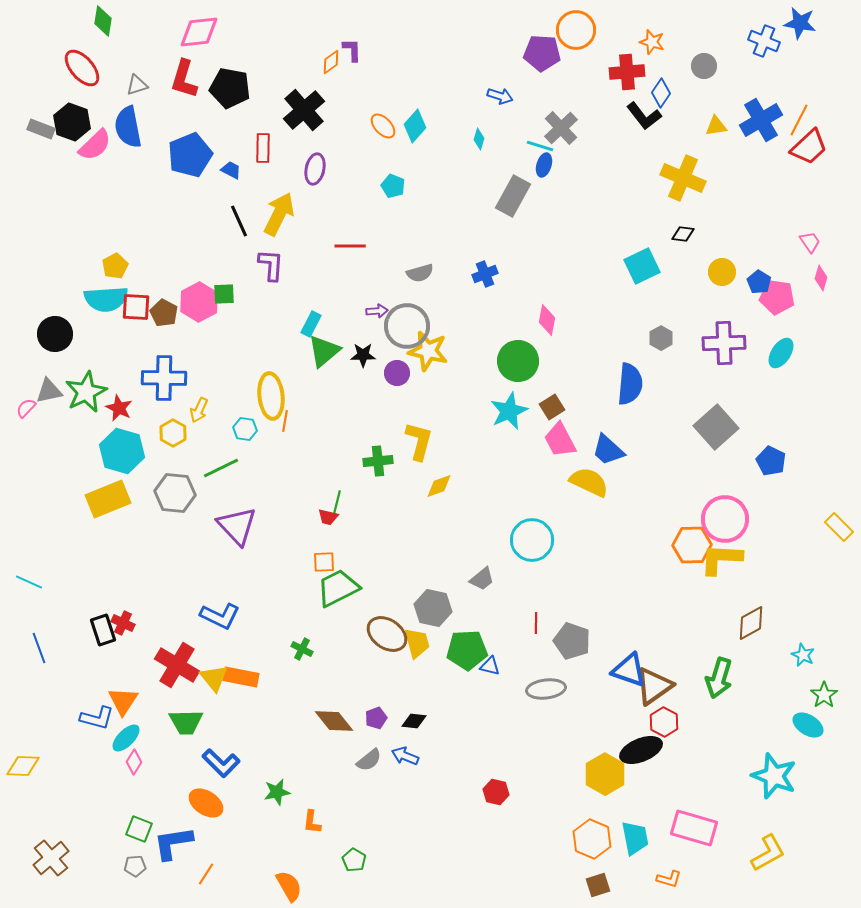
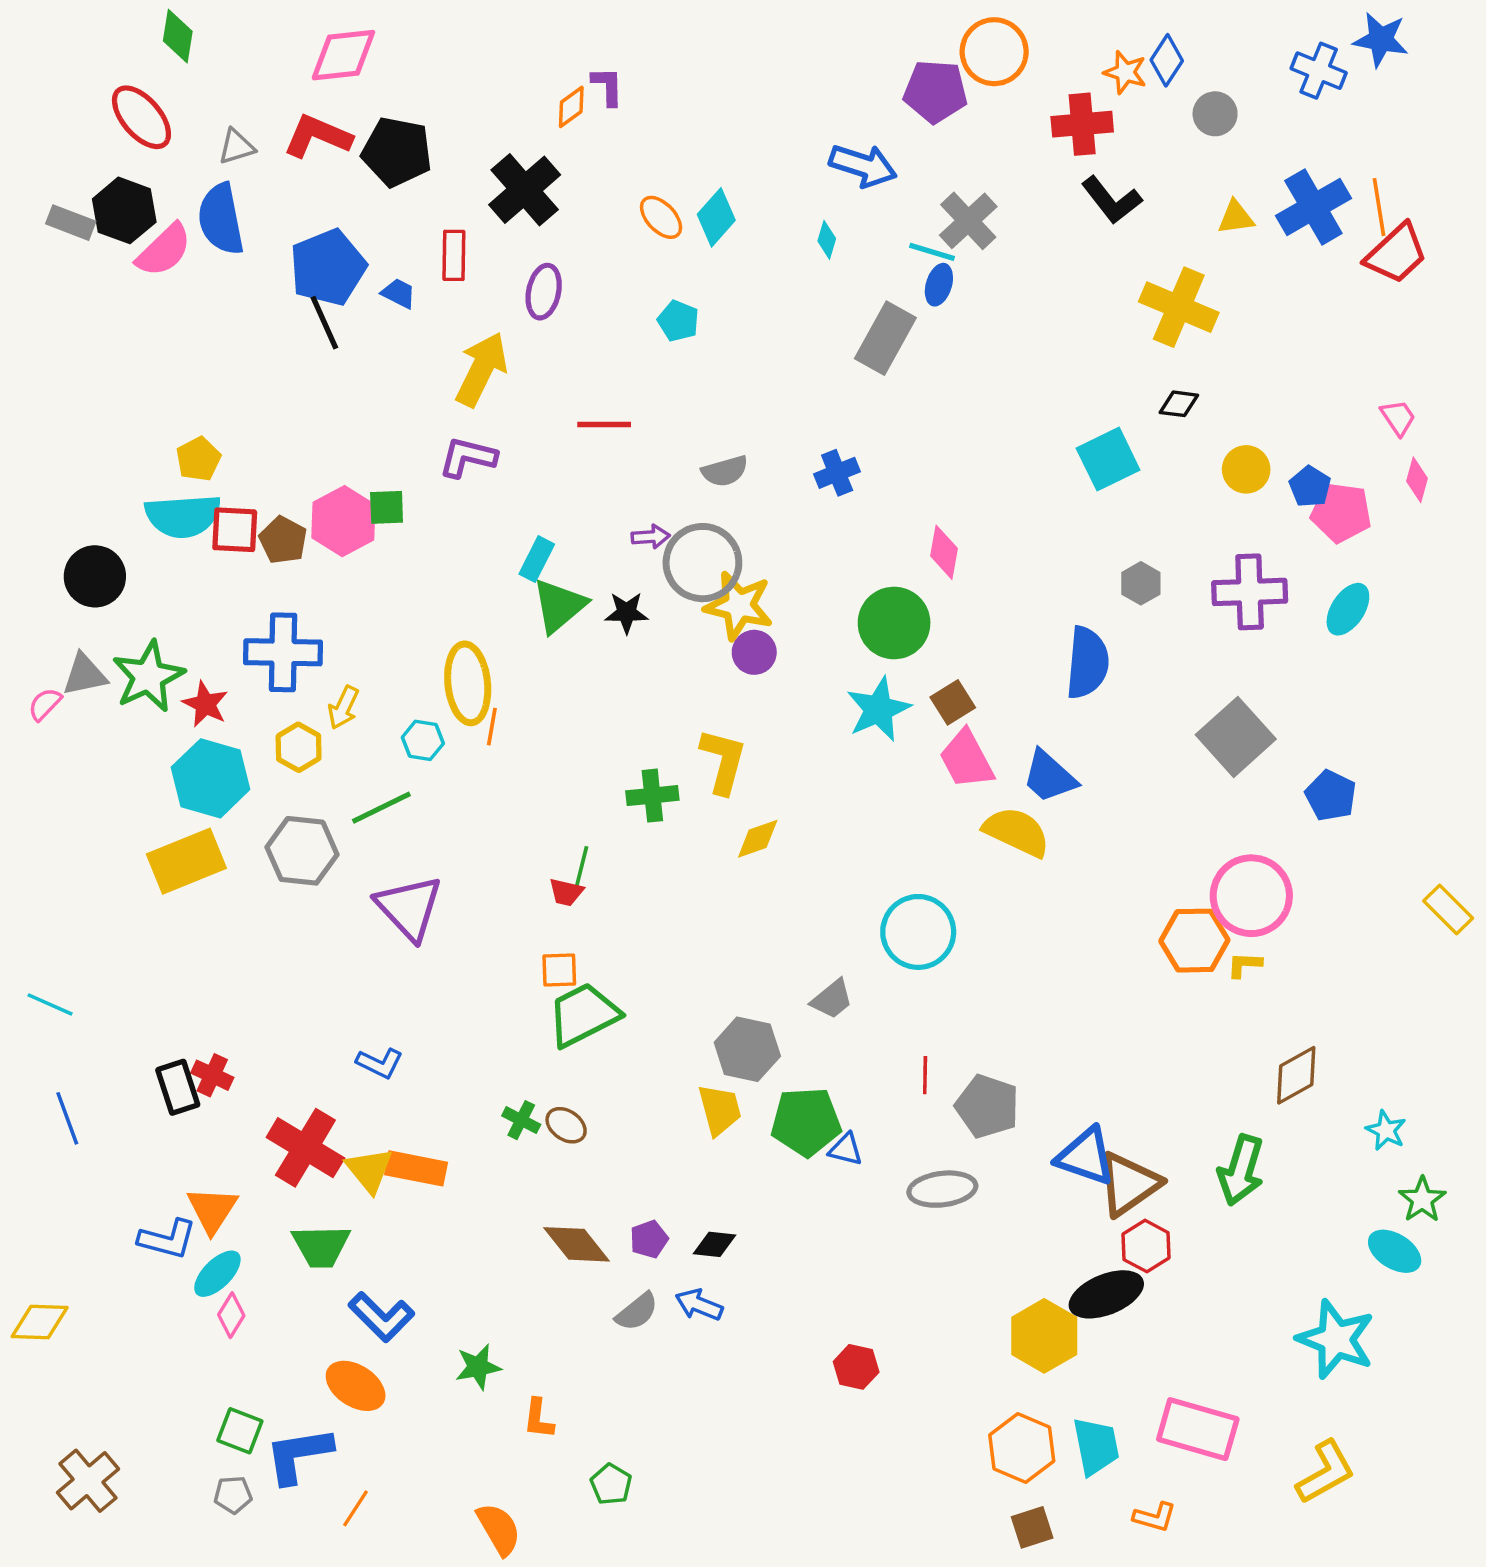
red L-shape: (184, 79) -> (318, 136), turned 96
blue diamond: (661, 93) -> (1167, 60), moved
blue arrow: (500, 96) -> (863, 166), size x1.5
orange line: (799, 120) -> (1379, 207), turned -36
black line: (239, 221) -> (324, 323), moved
purple L-shape: (271, 265) -> (468, 457), turned -80
purple circle: (397, 373) -> (754, 652), moved
yellow L-shape: (721, 559) -> (1244, 965), size x0.5
blue L-shape: (220, 616) -> (380, 1063), size x0.7
brown ellipse: (387, 634) -> (566, 1125), moved, size x0.6

